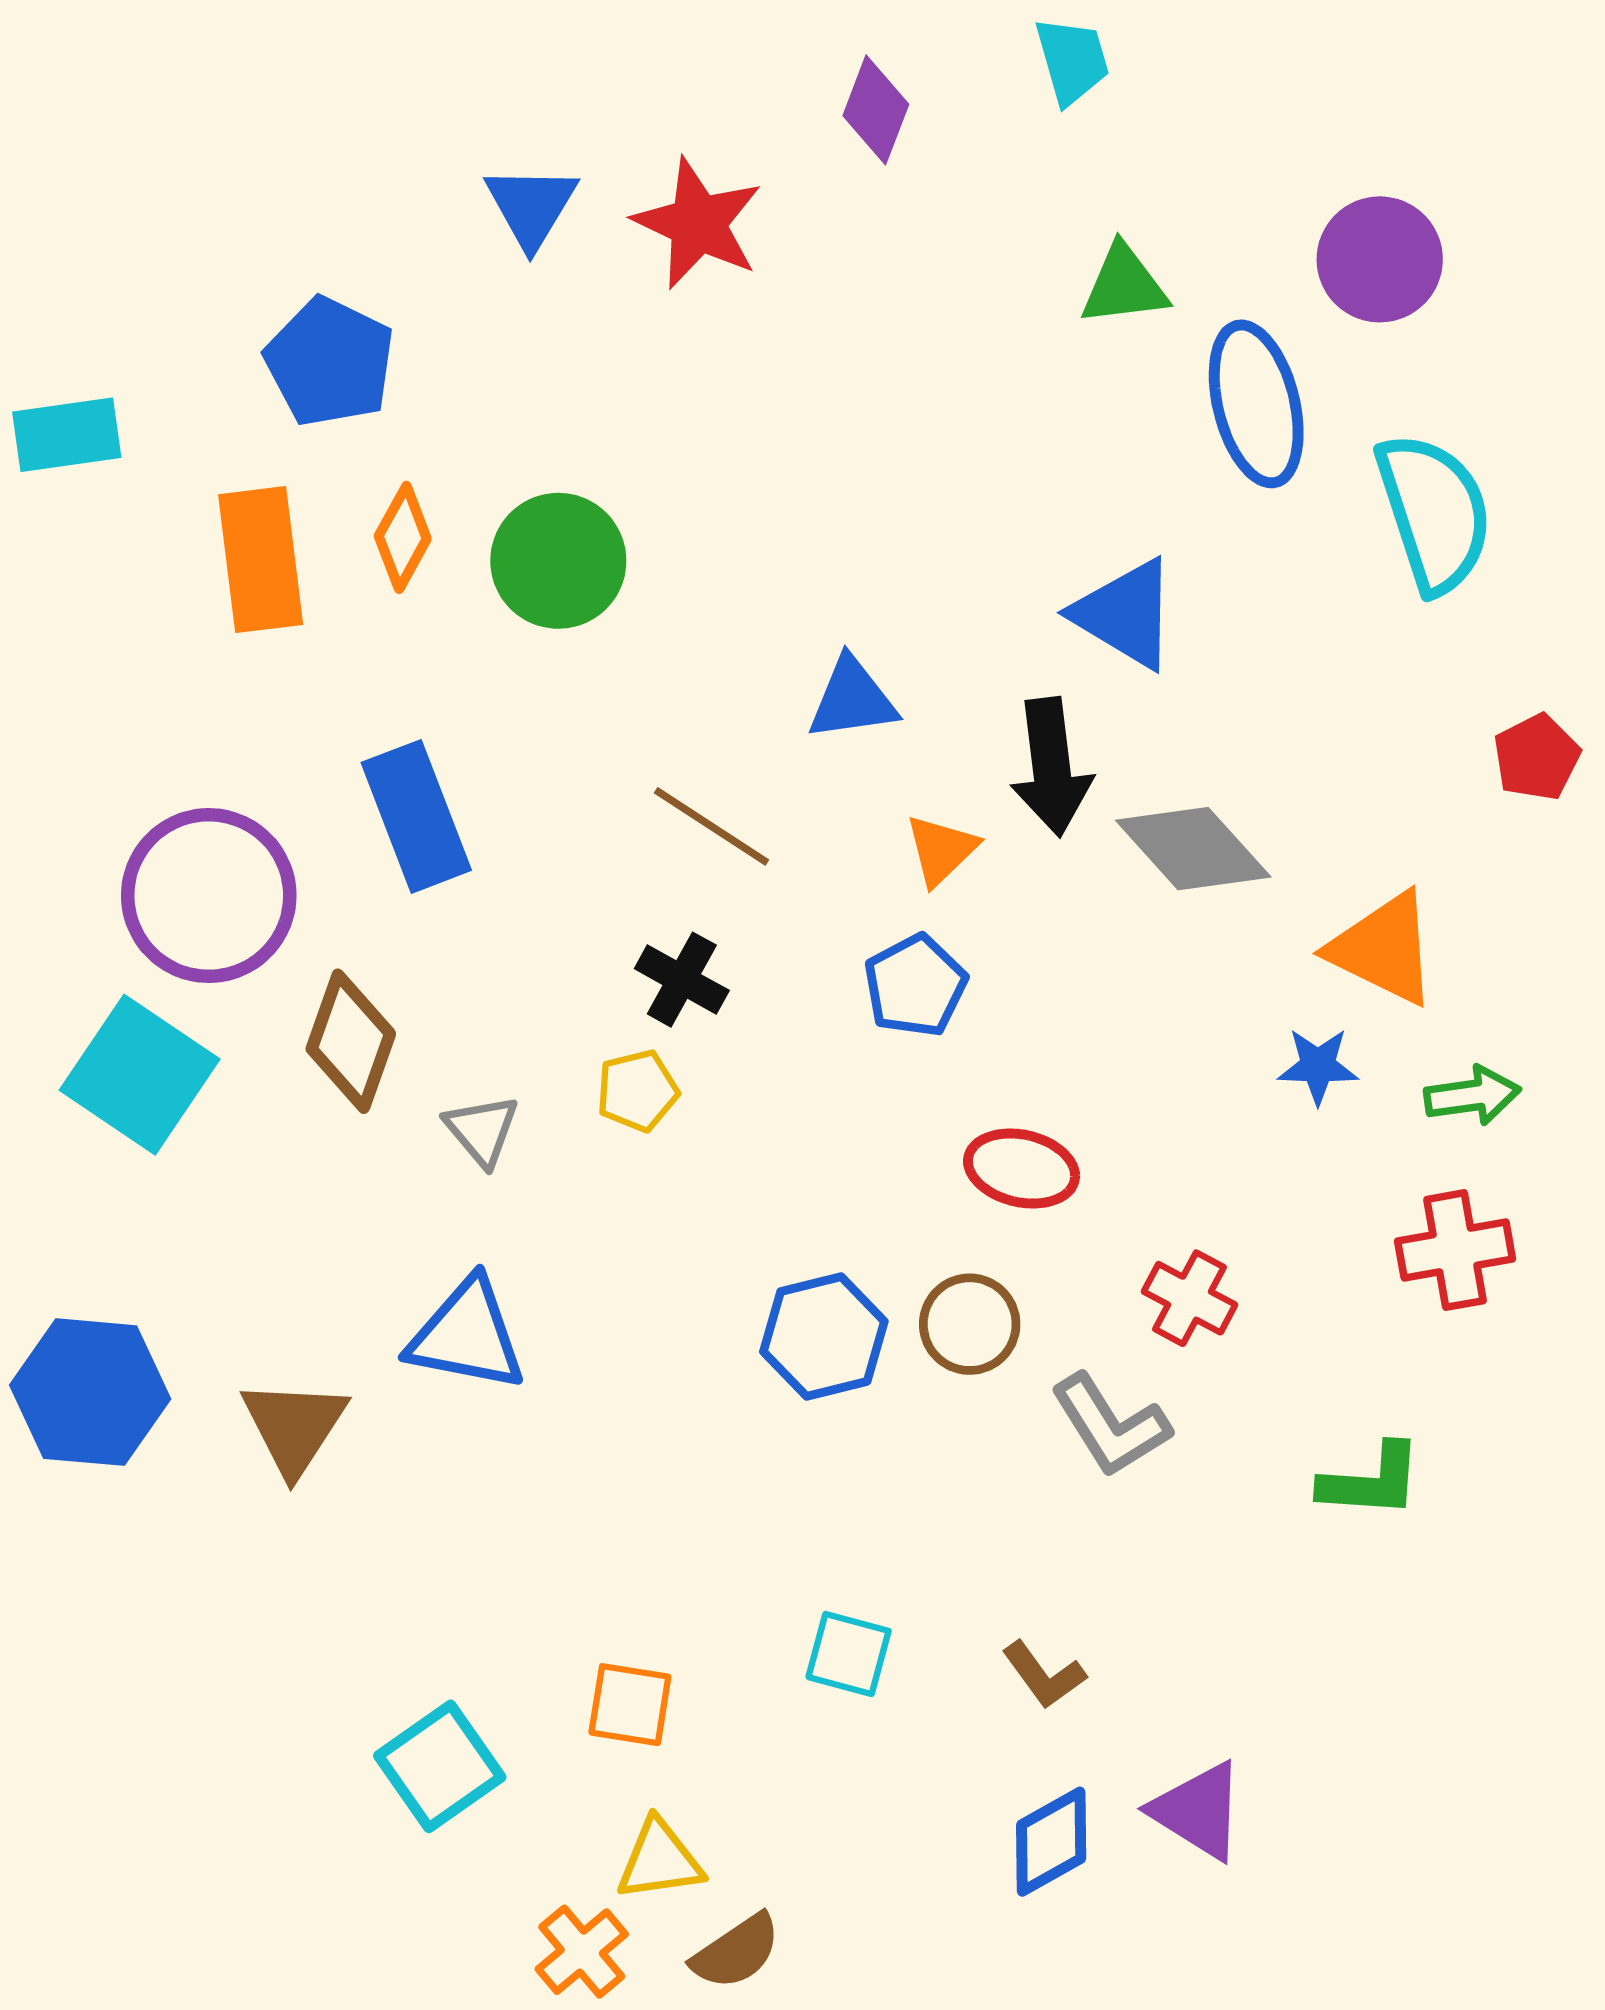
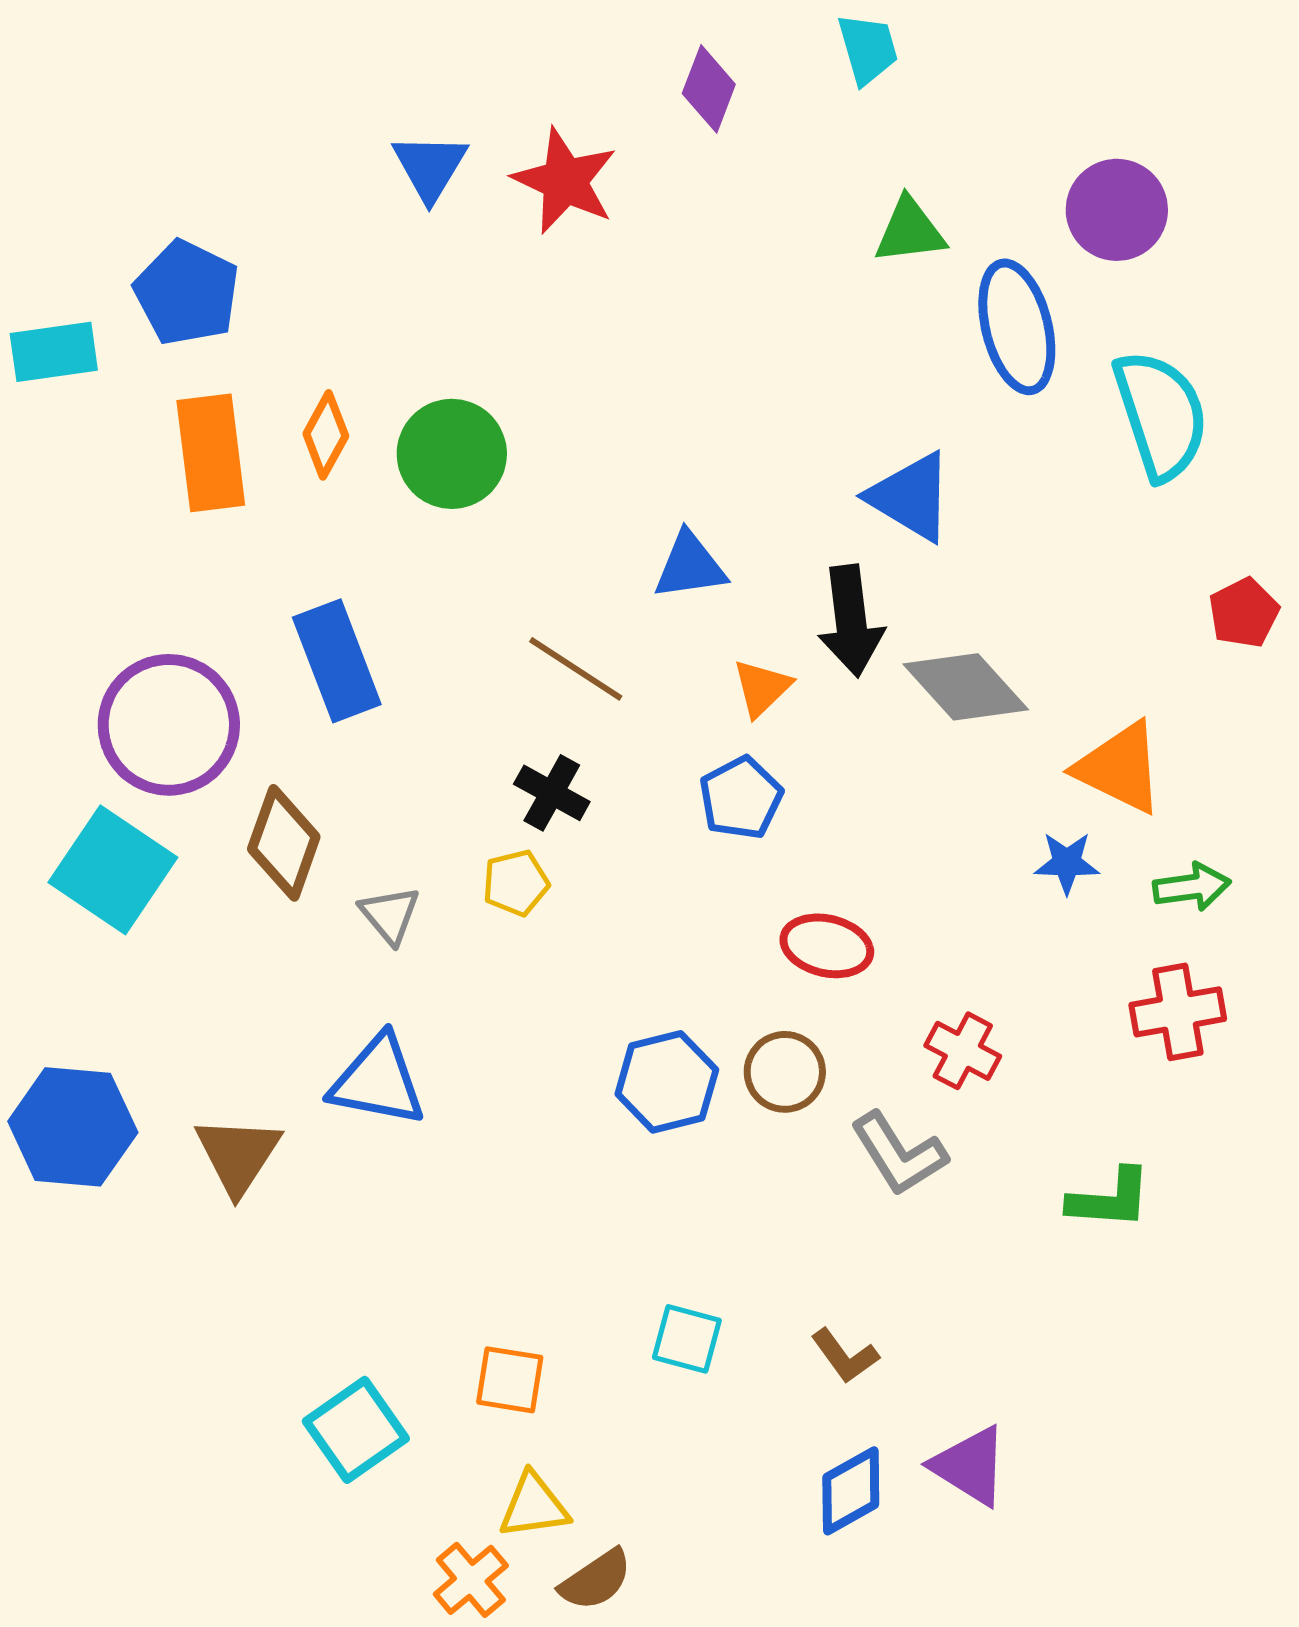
blue pentagon: (330, 362) -> (187, 293), moved

